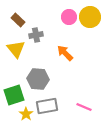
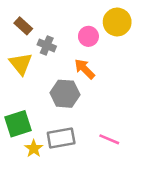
pink circle: (69, 17) -> (88, 36), moved
gray cross: (36, 35) -> (47, 45), turned 32
gray hexagon: (38, 79) -> (65, 94), moved

